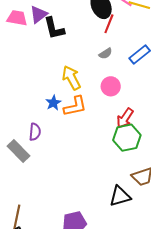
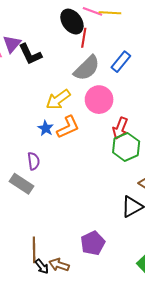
gray semicircle: (105, 54) -> (87, 68), size x2.0
yellow arrow: (71, 78) -> (58, 99), turned -85
pink circle: (111, 86) -> (99, 100), size x1.4

